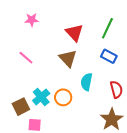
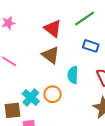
green line: (107, 28) -> (85, 19), turned 40
brown square: (21, 107) -> (12, 110), turned 30

